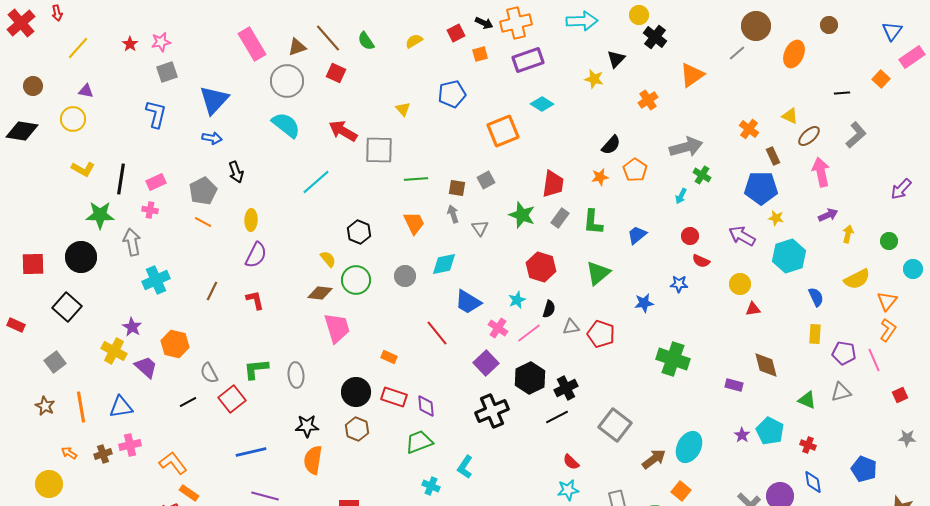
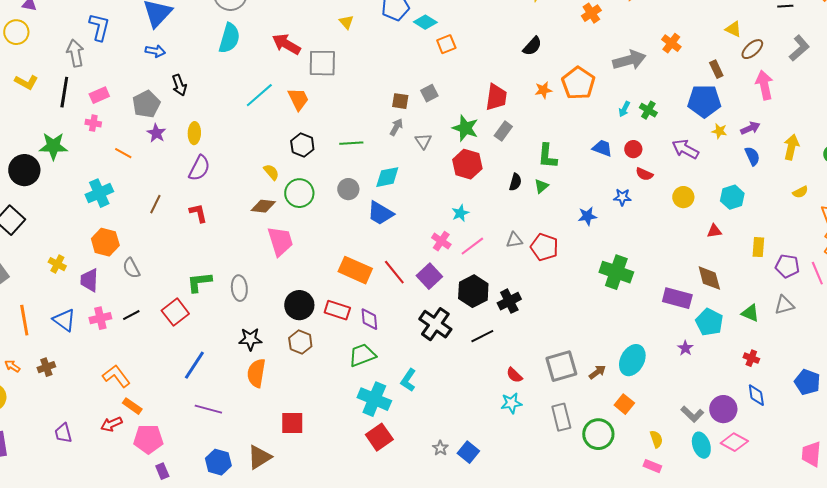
cyan diamond: (542, 104) -> (425, 22), moved
cyan semicircle: (286, 125) -> (229, 38), turned 68
orange cross: (749, 129) -> (671, 43), moved
orange square: (503, 131) -> (446, 44), size x0.6
black semicircle: (611, 145) -> (532, 46), moved
orange pentagon: (635, 170) -> (578, 83), size x1.4
green cross: (702, 175) -> (648, 110), moved
green line: (416, 179) -> (351, 143), moved
gray arrow: (453, 214) -> (396, 127), turned 48
green star: (100, 215) -> (53, 146), moved
purple arrow: (828, 215) -> (750, 128), moved
orange line: (203, 222) -> (123, 153), moved
green L-shape: (593, 222) -> (547, 156), moved
orange trapezoid: (414, 223) -> (298, 99), moved
yellow arrow: (848, 234) -> (791, 147), size x1.4
blue trapezoid: (637, 235) -> (602, 148), moved, turned 60
gray arrow: (132, 242) -> (75, 53), moved
cyan hexagon: (789, 256) -> (732, 197), moved, size x0.7
red hexagon: (541, 267) -> (467, 164), moved
green triangle: (598, 273) -> (541, 186), size x0.6
yellow semicircle: (857, 279) -> (800, 192), size x0.6
blue semicircle: (816, 297) -> (752, 156), moved
blue trapezoid: (468, 302) -> (380, 213), moved
black semicircle: (549, 309) -> (515, 182), moved
red triangle: (753, 309) -> (714, 231), moved
purple star: (132, 327) -> (156, 133), moved
red line: (437, 333) -> (394, 272), moved
orange hexagon: (175, 344) -> (105, 242), moved
yellow cross: (114, 351) -> (57, 264), size x0.7
orange rectangle: (389, 357) -> (355, 270), moved, size x2.0
purple trapezoid: (146, 367) -> (89, 280), turned -130
gray semicircle: (209, 373) -> (131, 268), moved
purple rectangle: (734, 385) -> (677, 298), size x1.6
blue triangle: (121, 407) -> (64, 320), turned 45
black cross: (492, 411) -> (435, 324), turned -32
black line: (557, 417) -> (482, 336), moved
gray square: (615, 425) -> (561, 366), moved, turned 36
cyan pentagon: (770, 431) -> (709, 322), moved
pink cross: (130, 445) -> (100, 318), moved
blue line: (251, 452) -> (194, 365), turned -44
brown arrow: (654, 459) -> (597, 372), size x0.7
cyan cross: (431, 486) -> (374, 399), size x1.8

